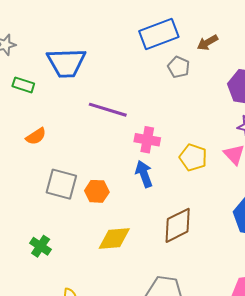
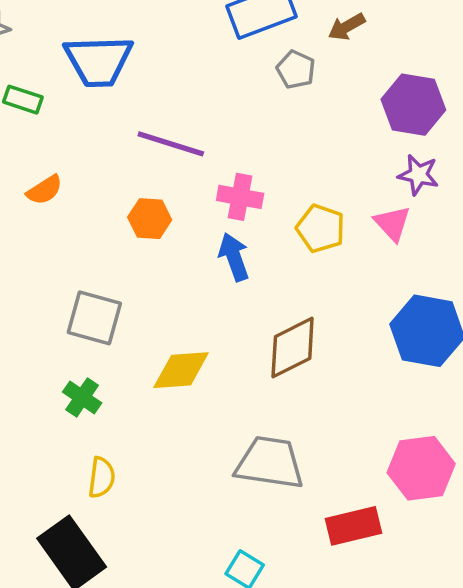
gray square: (61, 184) -> (94, 318), moved
orange hexagon: (97, 191) -> (150, 219), moved
green cross: (41, 246) -> (82, 397), moved

